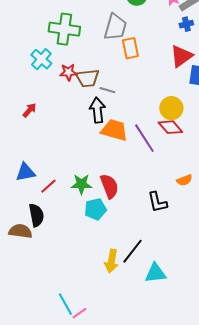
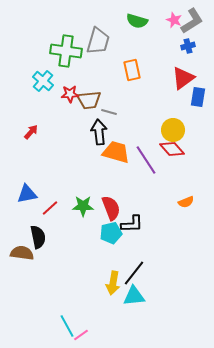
gray trapezoid: (115, 27) -> (98, 41), moved
black L-shape: (157, 202) -> (132, 224), moved, turned -80
cyan pentagon: (95, 209) -> (111, 233), moved
cyan triangle: (155, 273) -> (134, 296), moved

